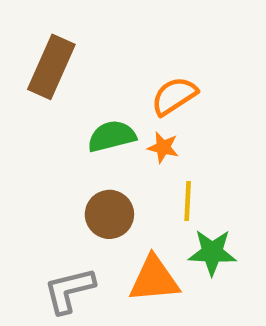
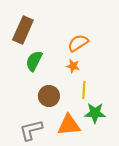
green semicircle: (112, 136) -> (34, 61), moved, turned -50

